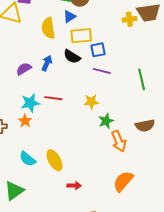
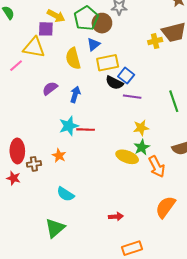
blue square: (98, 50) -> (126, 76), turned -35
black semicircle: (72, 56) -> (114, 83), moved
purple semicircle: (24, 69) -> (50, 88), moved
yellow star: (91, 102) -> (141, 128), moved
cyan star: (30, 103) -> (69, 126), moved
yellow ellipse: (54, 160) -> (127, 157), moved, turned -35

